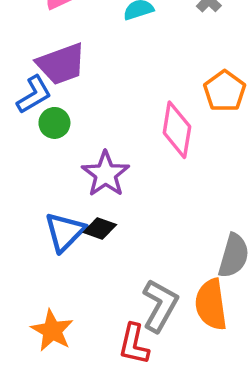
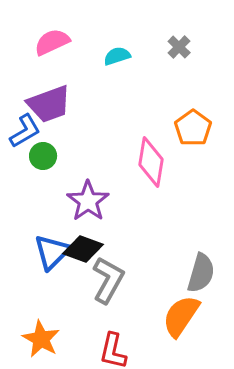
black diamond: (100, 228) -> (83, 249), size x1.4
orange semicircle: (211, 304) -> (181, 316), turned 42
gray L-shape: (160, 306) -> (108, 280), moved

